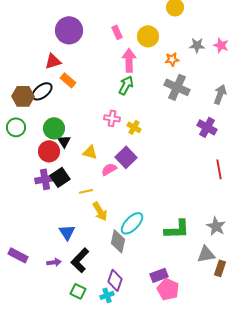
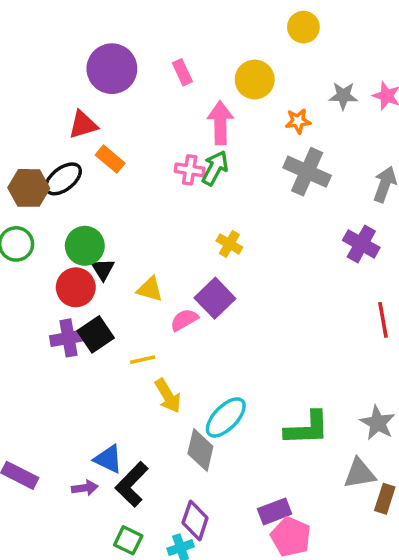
pink rectangle: (117, 32) -> (182, 72), moved
pink cross: (112, 118) -> (190, 170), moved
blue triangle: (67, 232) -> (108, 459), moved, turned -30

